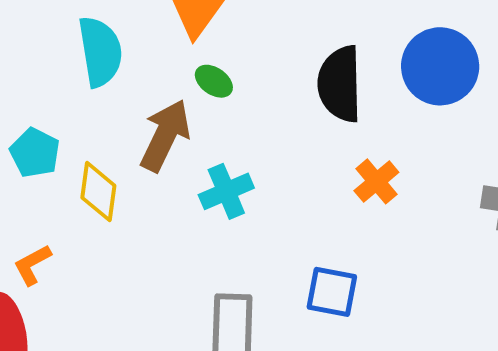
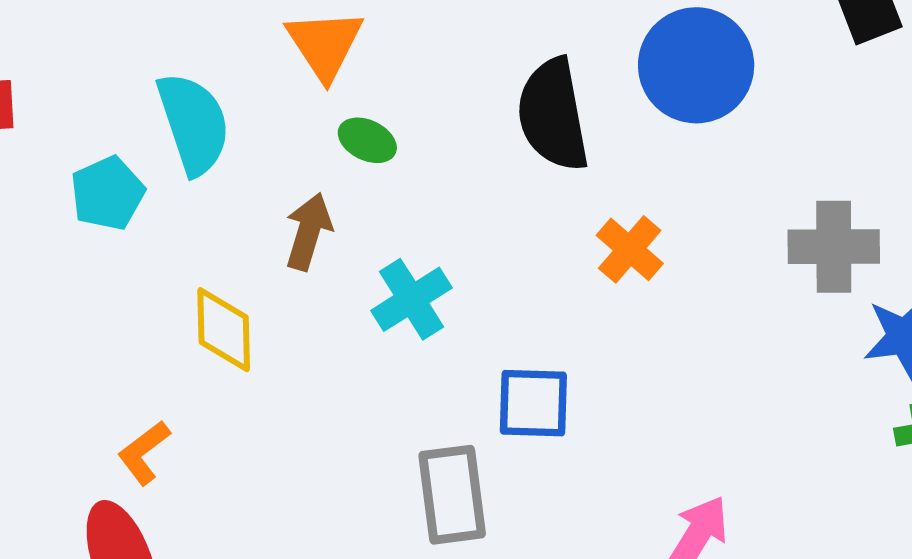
brown arrow: (165, 136) -> (308, 232), size x0.7
cyan pentagon: (35, 153) -> (107, 193), moved, turned 30
blue square: (332, 292) -> (533, 403), moved

